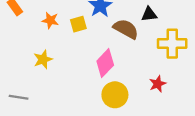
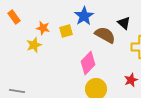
black triangle: (149, 14) -> (124, 23), turned 48
yellow star: (43, 59) -> (34, 45), moved

